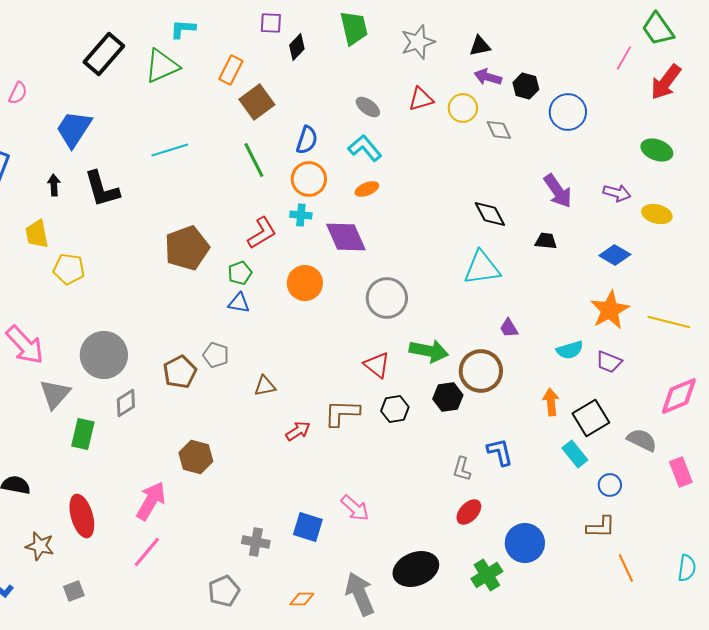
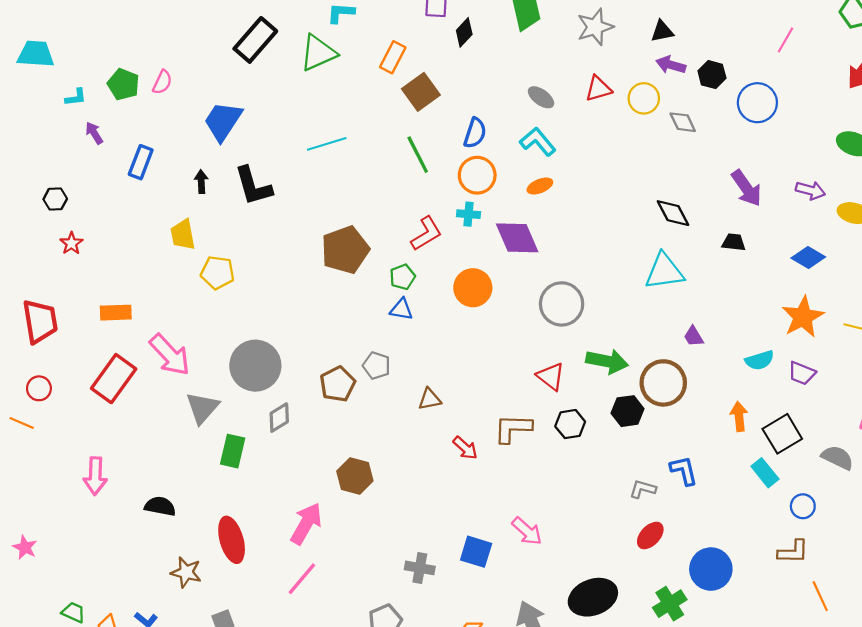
pink line: (624, 58) -> (786, 40), moved
red arrow: (298, 431) -> (465, 448), turned 75
gray L-shape: (462, 469) -> (643, 489), turned 90

